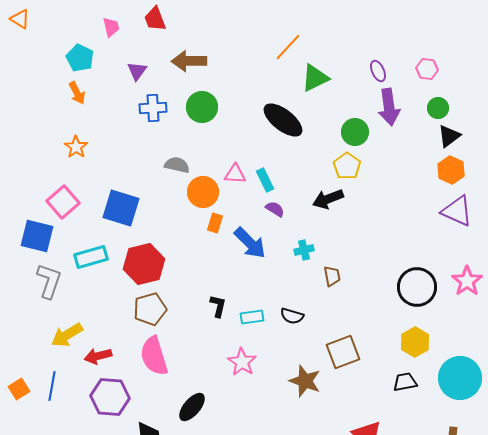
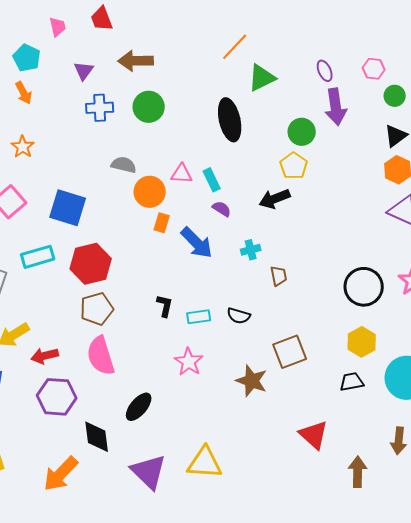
green circle: (438, 108) -> (395, 96), moved
black ellipse: (283, 120) -> (230, 120), turned 39

